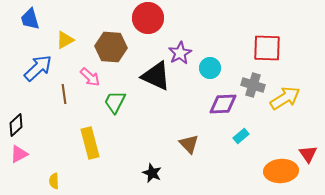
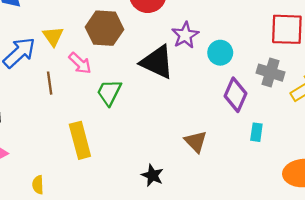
yellow triangle: (65, 40) -> (53, 36), moved, turned -36
purple diamond: (223, 104) -> (235, 95), turned -64
cyan rectangle: (241, 136) -> (256, 132), turned -42

